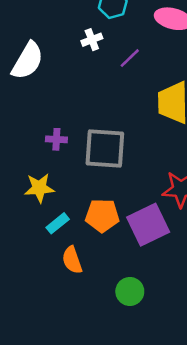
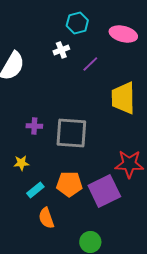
yellow star: (39, 188) -> (21, 163), size x0.7

